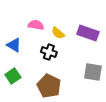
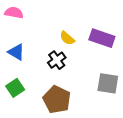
pink semicircle: (36, 25) -> (14, 13), moved
black cross: (49, 52) -> (57, 60), turned 35

